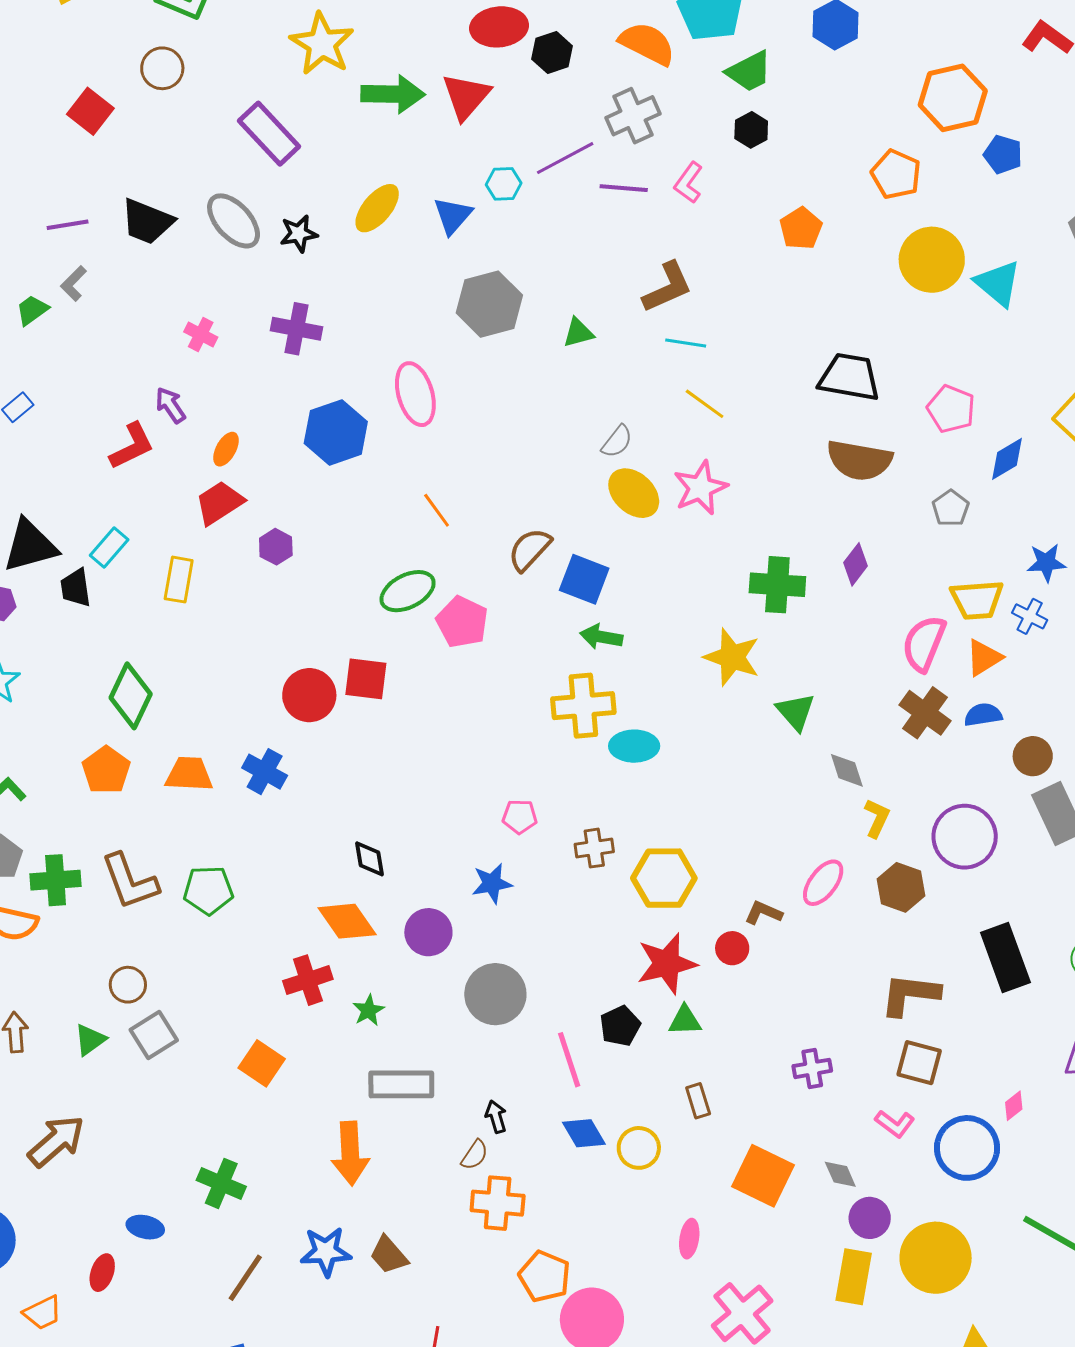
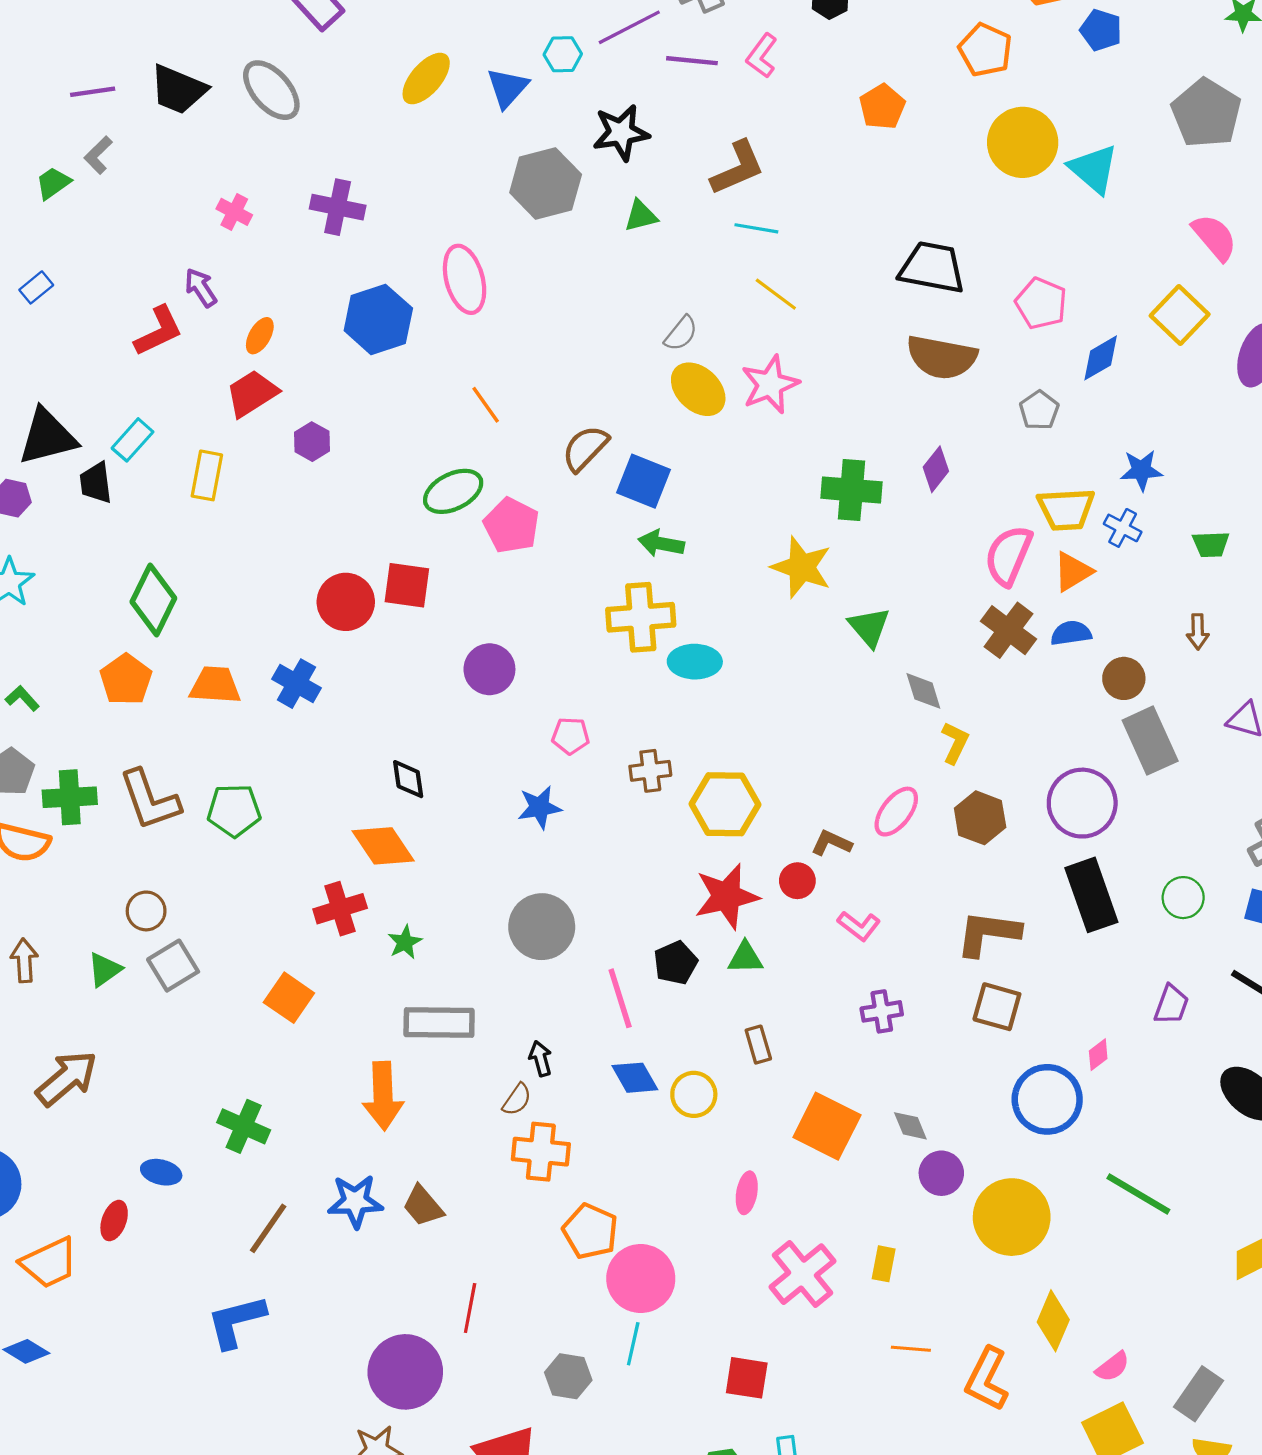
black star: (299, 234) -> (621, 133), moved, size x1.4
purple circle: (965, 837) -> (1082, 803), moved
purple circle: (428, 932) -> (489, 669), moved
pink L-shape: (895, 1124) -> (859, 926), moved
yellow rectangle: (854, 1277) -> (884, 1264), moved, size x0.6
orange trapezoid: (43, 1313) -> (49, 1263), size x1.4

